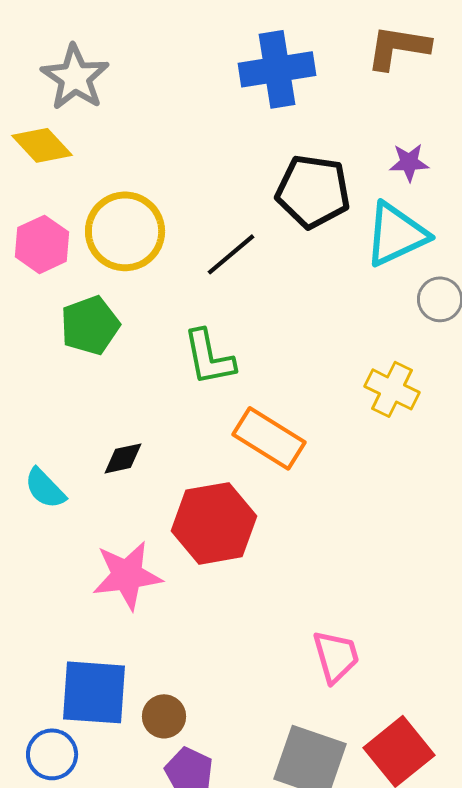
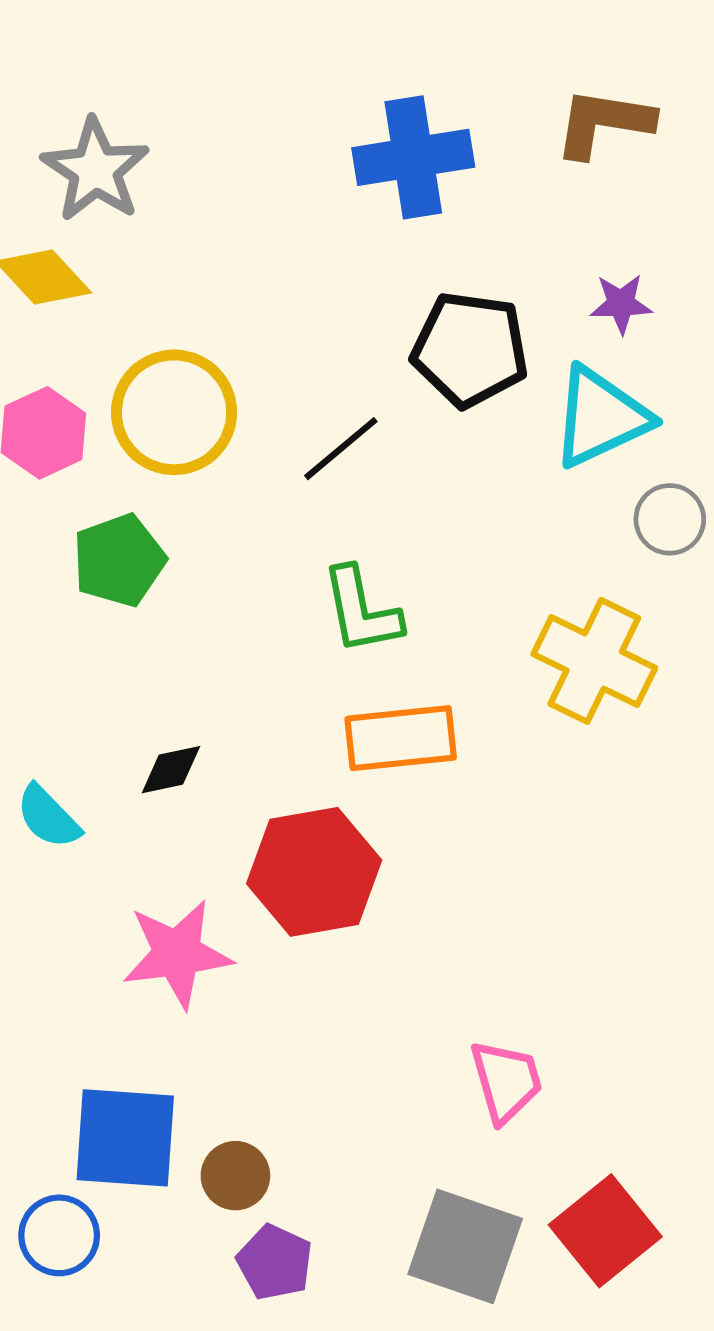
green L-shape: (209, 357) -> (361, 611), moved
yellow cross: (392, 389) -> (594, 661), size x1.4
orange rectangle: (269, 438) -> (401, 738), turned -38

